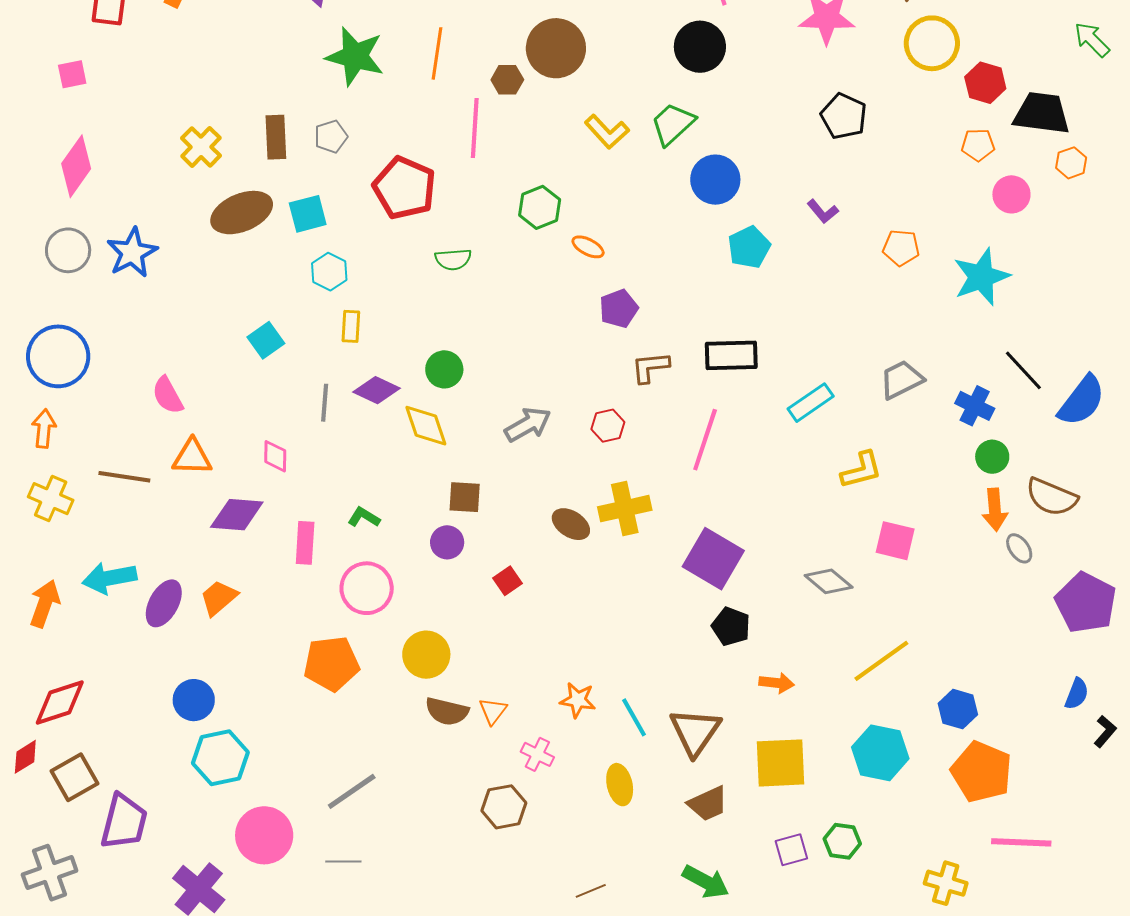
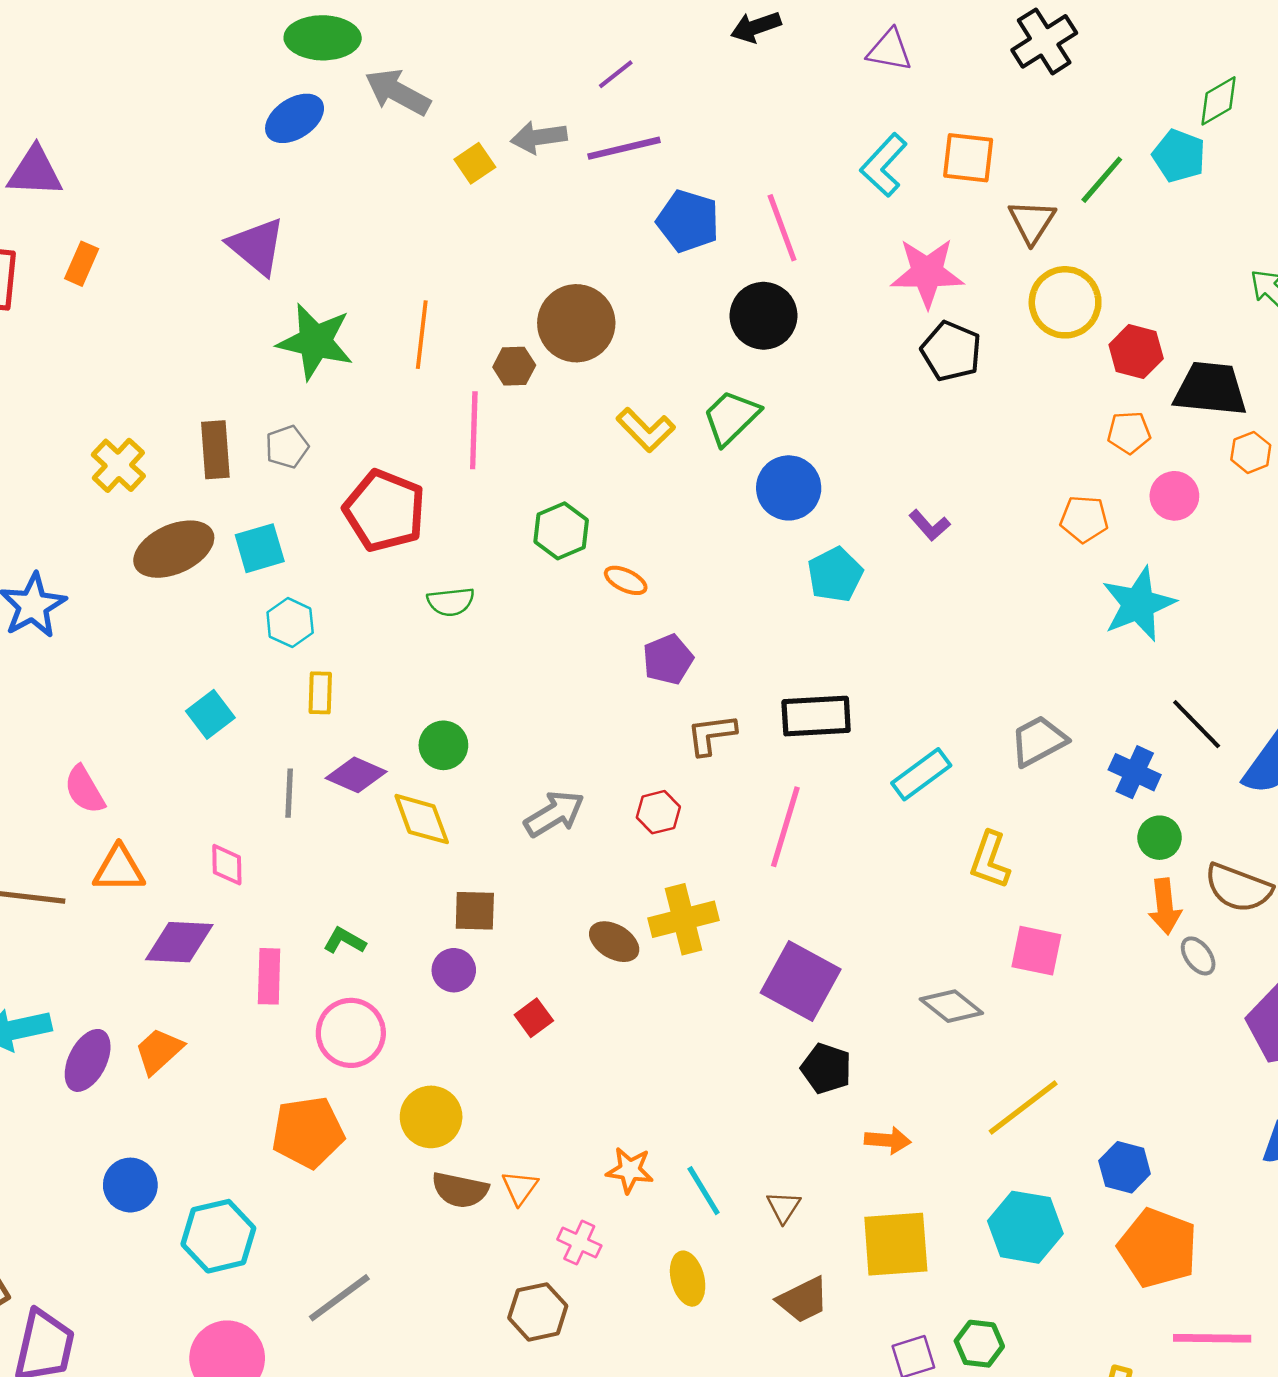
black pentagon: (844, 116) -> (951, 351), moved
orange pentagon: (901, 248) -> (1084, 519), moved
yellow L-shape: (861, 470) -> (990, 860), turned 126
brown triangle: (695, 732) -> (784, 1207), size x0.5
cyan hexagon: (220, 758) -> (218, 1236), moved

